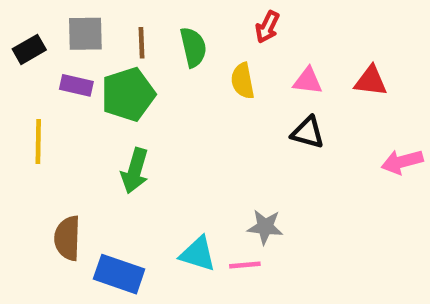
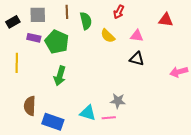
brown line: (142, 43) -> (67, 12), moved
yellow semicircle: (243, 81) -> (108, 36), turned -35
red triangle: (371, 81) -> (166, 20), moved
green pentagon: (128, 94) -> (57, 42), turned -30

